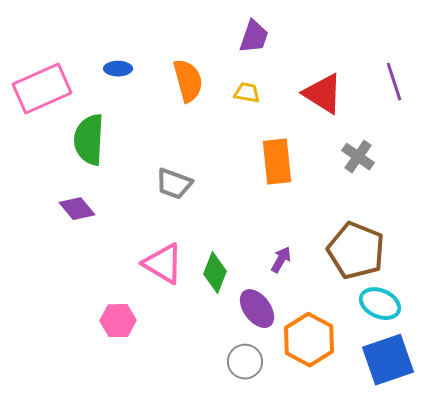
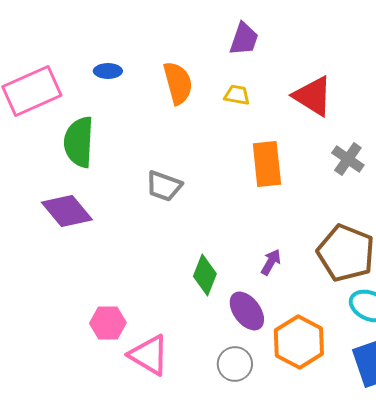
purple diamond: (77, 209) -> (67, 211), size x1.4
pink triangle: (163, 264) -> (149, 355), moved

